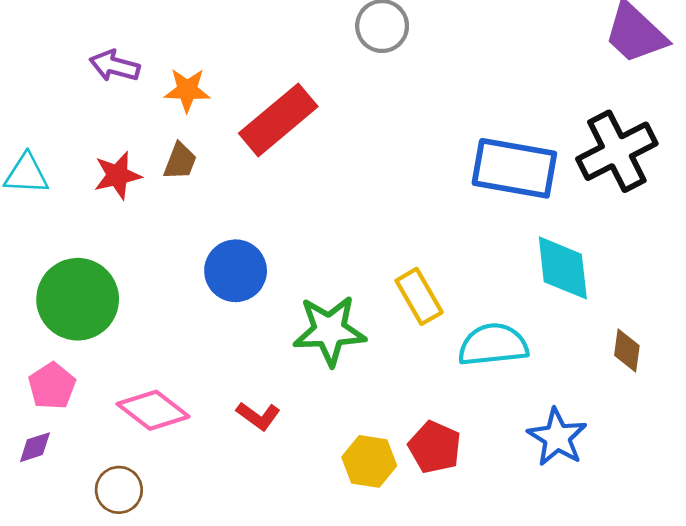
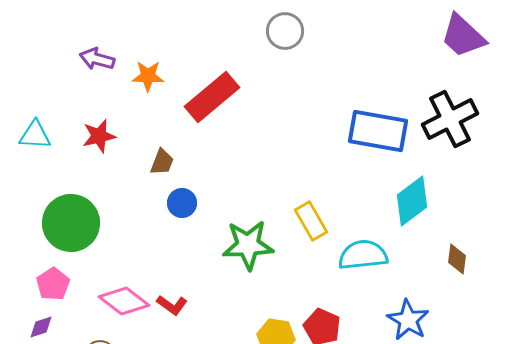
brown trapezoid: (180, 161) -> (162, 162), moved
cyan diamond: (563, 268) -> (412, 201), turned 60
blue circle: (236, 271) -> (182, 203), size x0.7
red L-shape: (258, 416) -> (172, 305), moved

